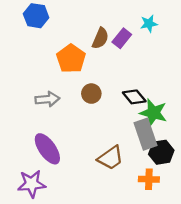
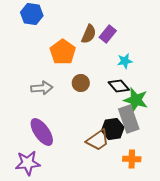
cyan star: (149, 24) -> (125, 61), moved
black hexagon: (161, 152) -> (113, 129), moved

